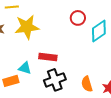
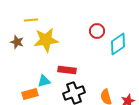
cyan triangle: (25, 68) -> (44, 81), turned -32

